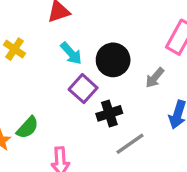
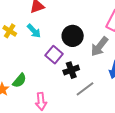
cyan arrow: (71, 53) -> (34, 31), moved
gray arrow: (155, 78) -> (99, 46), size x1.5

